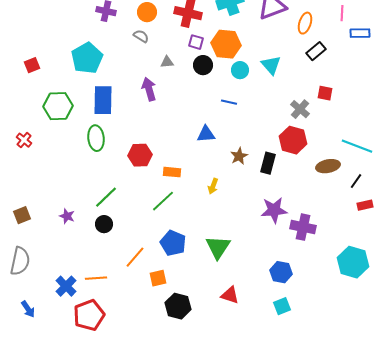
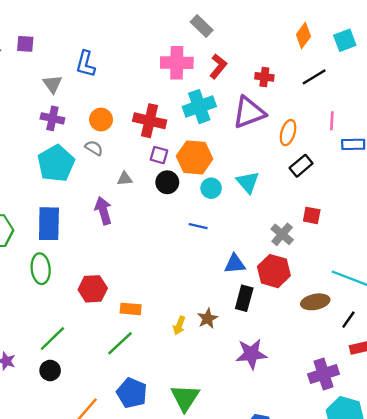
cyan pentagon: (87, 58) -> (56, 163), moved
blue triangle: (206, 134) -> (235, 264), moved
brown star: (239, 156) -> (208, 318), moved
purple cross: (303, 227) -> (324, 374), moved, turned -30

